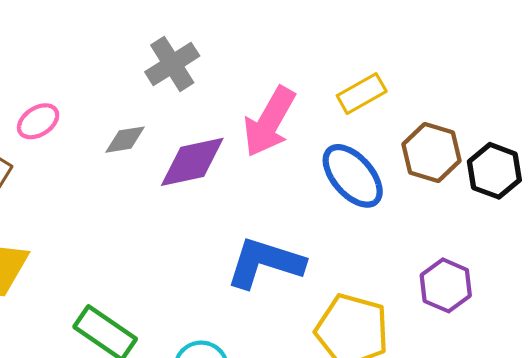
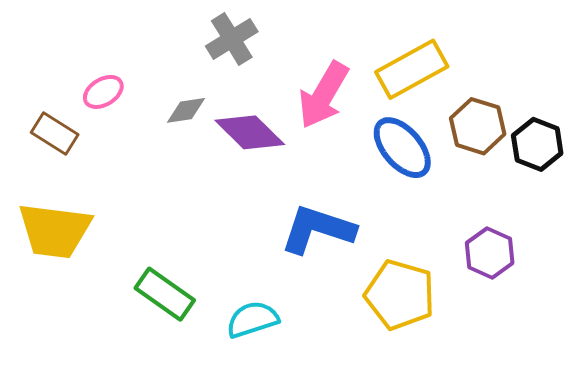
yellow rectangle: (362, 94) -> (412, 69), size x1.5
purple diamond: (192, 162) -> (250, 132), turned 56

